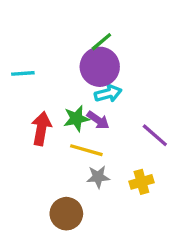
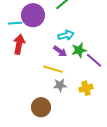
purple circle: (100, 67) -> (33, 15), moved
green star: (76, 119) -> (79, 50), moved
red arrow: (41, 129) -> (19, 44), moved

